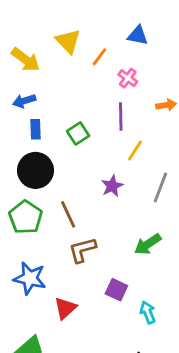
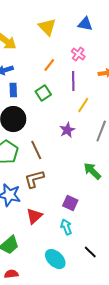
yellow triangle: (68, 41) -> (47, 27), moved
orange line: (99, 57) -> (49, 65), moved
green arrow: (148, 244) -> (92, 171), turned 78
brown L-shape: (82, 250) -> (34, 179), moved
cyan arrow: (148, 312) -> (66, 227), moved

